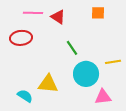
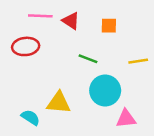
orange square: (98, 13) -> (109, 26), moved
green line: (72, 48) -> (88, 59), turned -35
yellow line: (113, 62) -> (138, 61), moved

